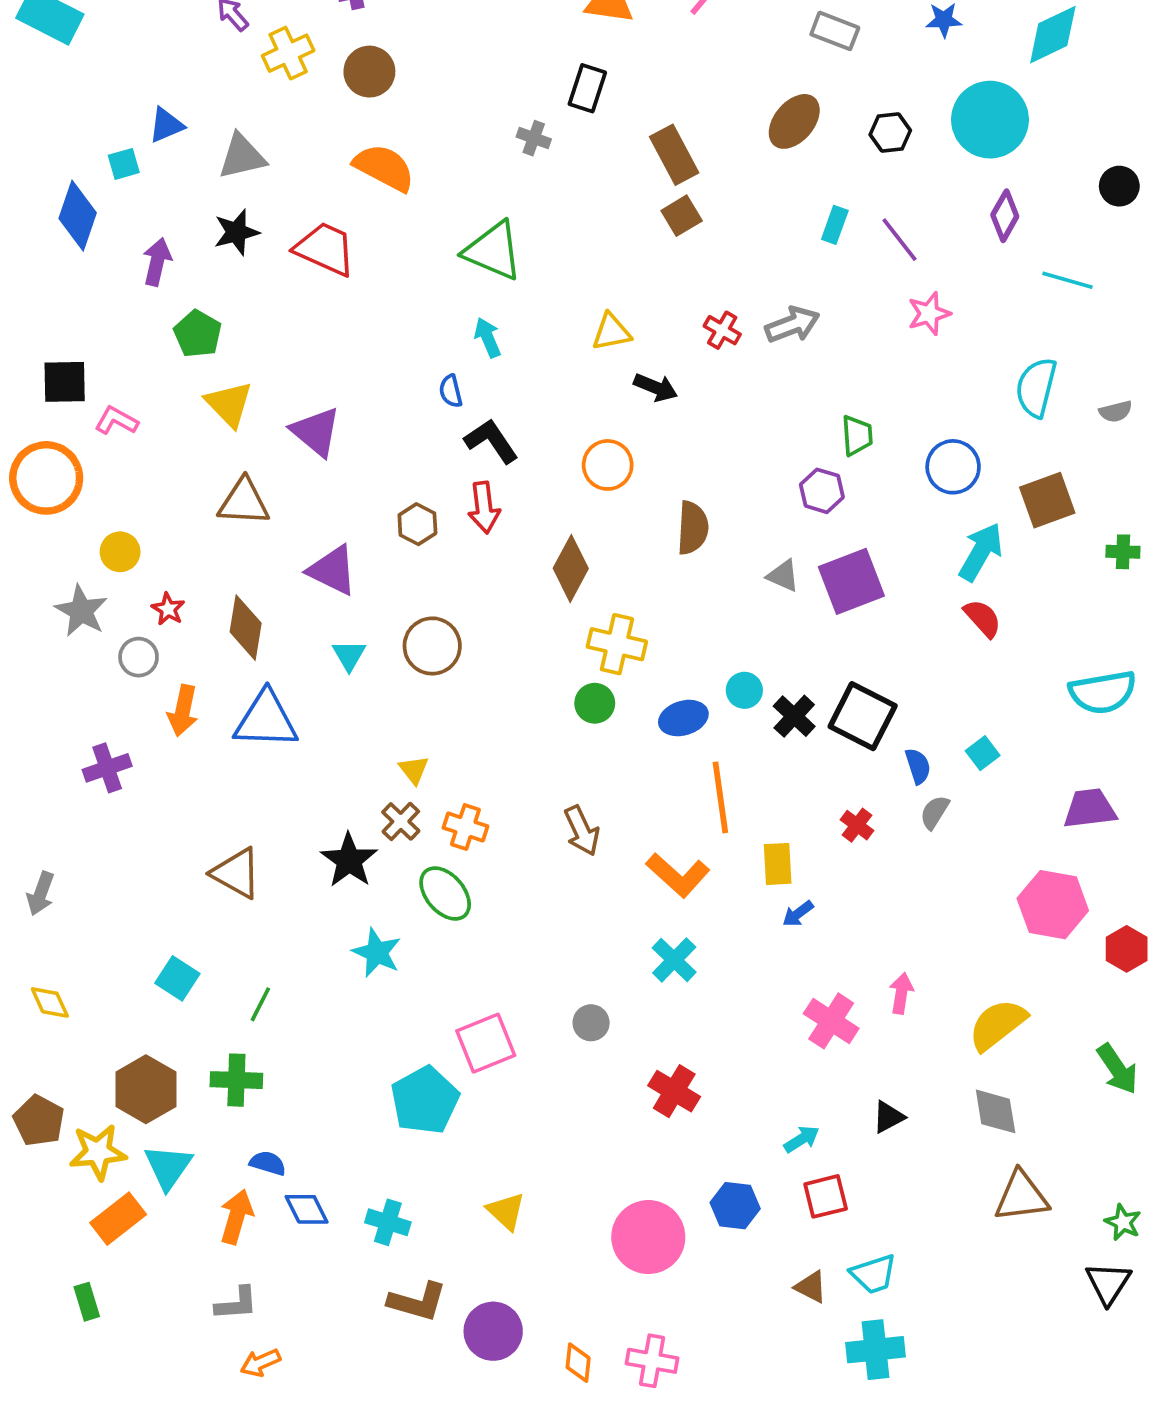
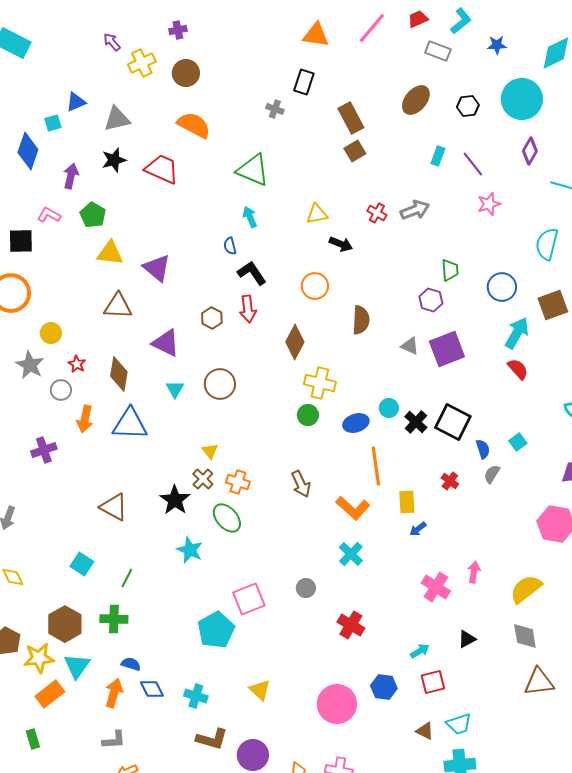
yellow triangle: (229, 404) -> (110, 253), turned -40
pink L-shape: (116, 421) -> (49, 215), moved

